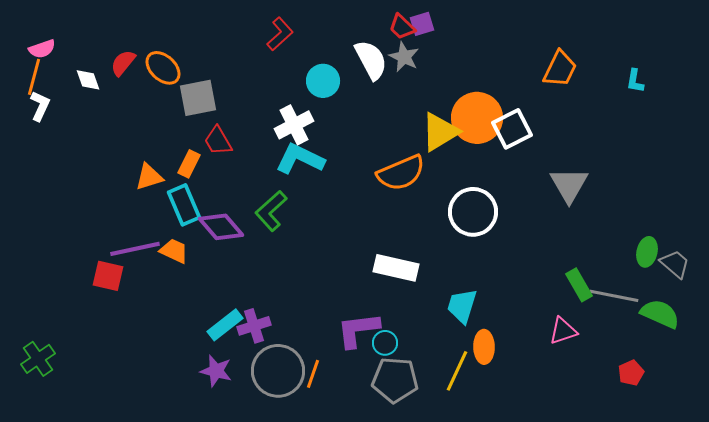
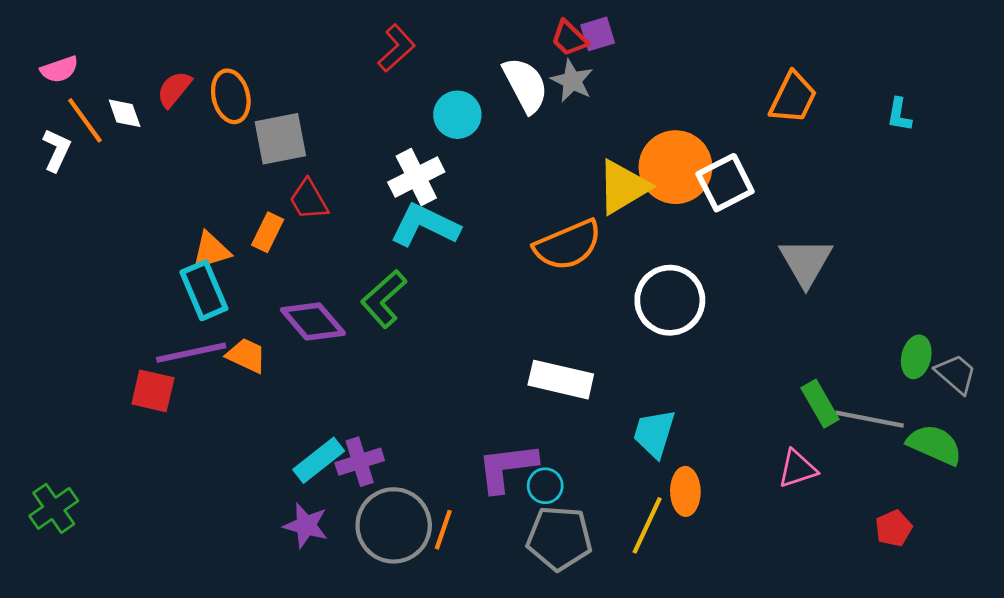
orange ellipse: (163, 68) -> (231, 96), turned 33
orange line: (34, 77) -> (85, 120), moved, turned -51
cyan rectangle: (184, 205) -> (204, 290), moved

